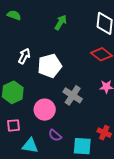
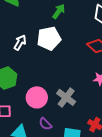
white pentagon: (50, 66) -> (49, 38), moved
gray cross: (73, 95) -> (66, 97), moved

